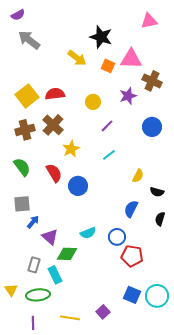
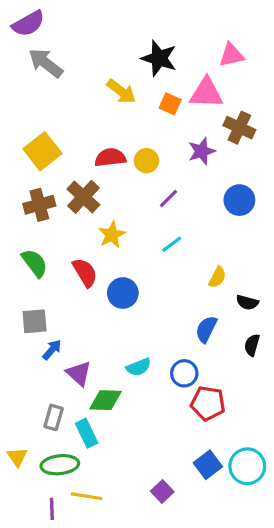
purple semicircle: (18, 15) -> (28, 24), size x1.5
pink triangle: (149, 21) -> (232, 55), moved
red semicircle: (55, 94) -> (110, 158), moved
blue square: (132, 295) -> (208, 465), turned 30
yellow line: (70, 318) -> (87, 496), moved

